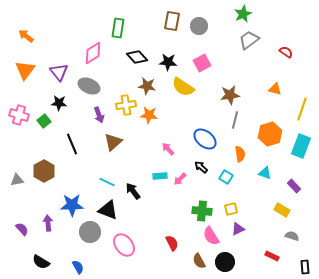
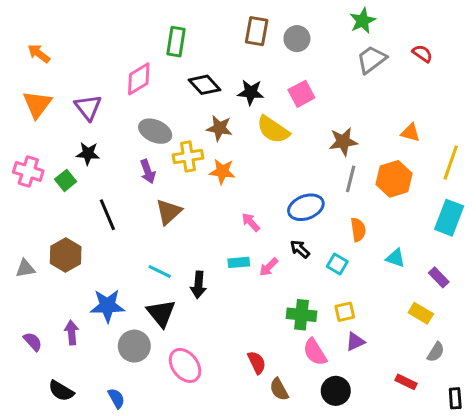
red semicircle: (286, 52) -> (422, 54), moved
gray ellipse: (89, 86) -> (155, 131), moved
orange hexagon: (270, 134) -> (394, 179), moved
blue ellipse: (205, 139) -> (306, 207), turned -60
black arrow: (133, 191) -> (198, 285), turned -138
black triangle: (108, 210) -> (161, 313), turned 30
gray semicircle: (292, 236) -> (436, 352), turned 104
brown semicircle: (199, 261) -> (279, 389), moved

